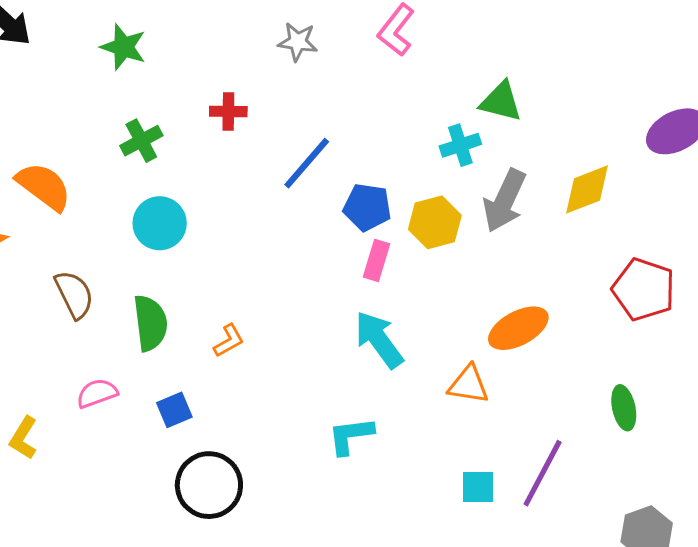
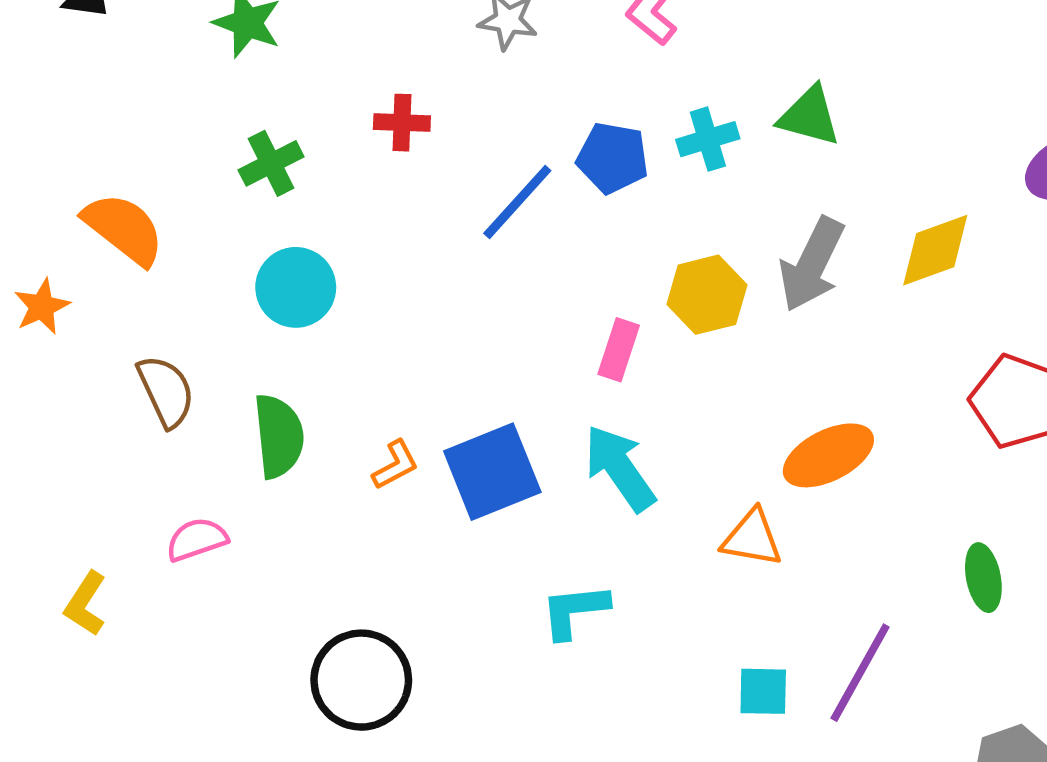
cyan cross: (460, 145) -> (708, 139), moved
blue pentagon: (367, 207) -> (613, 158), moved
blue square: (174, 410) -> (492, 472), moved, size x1.8

